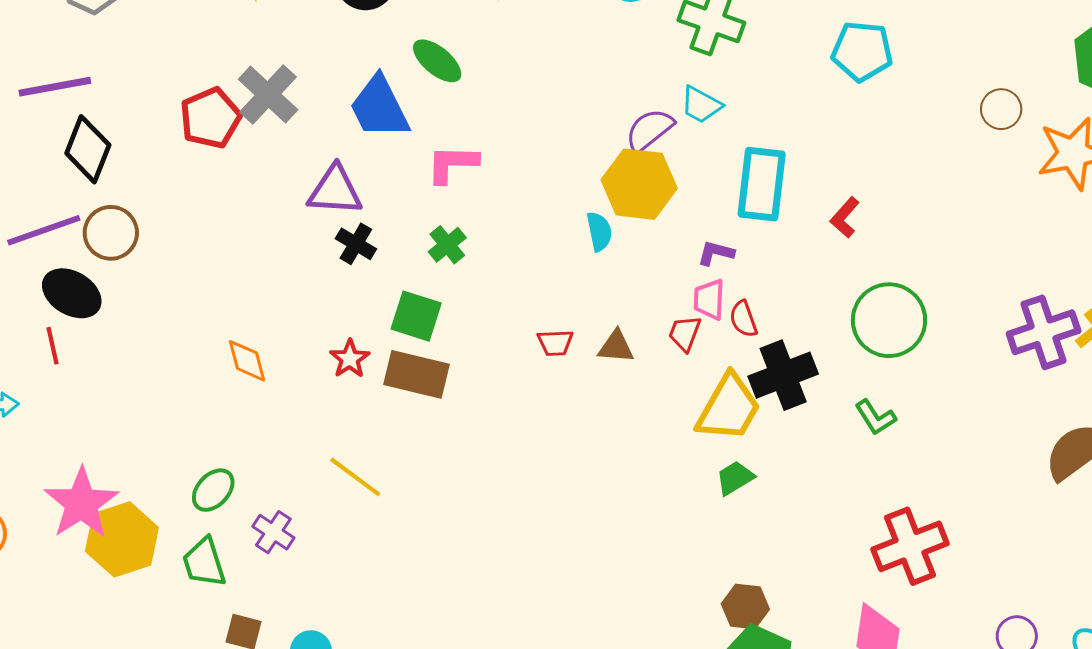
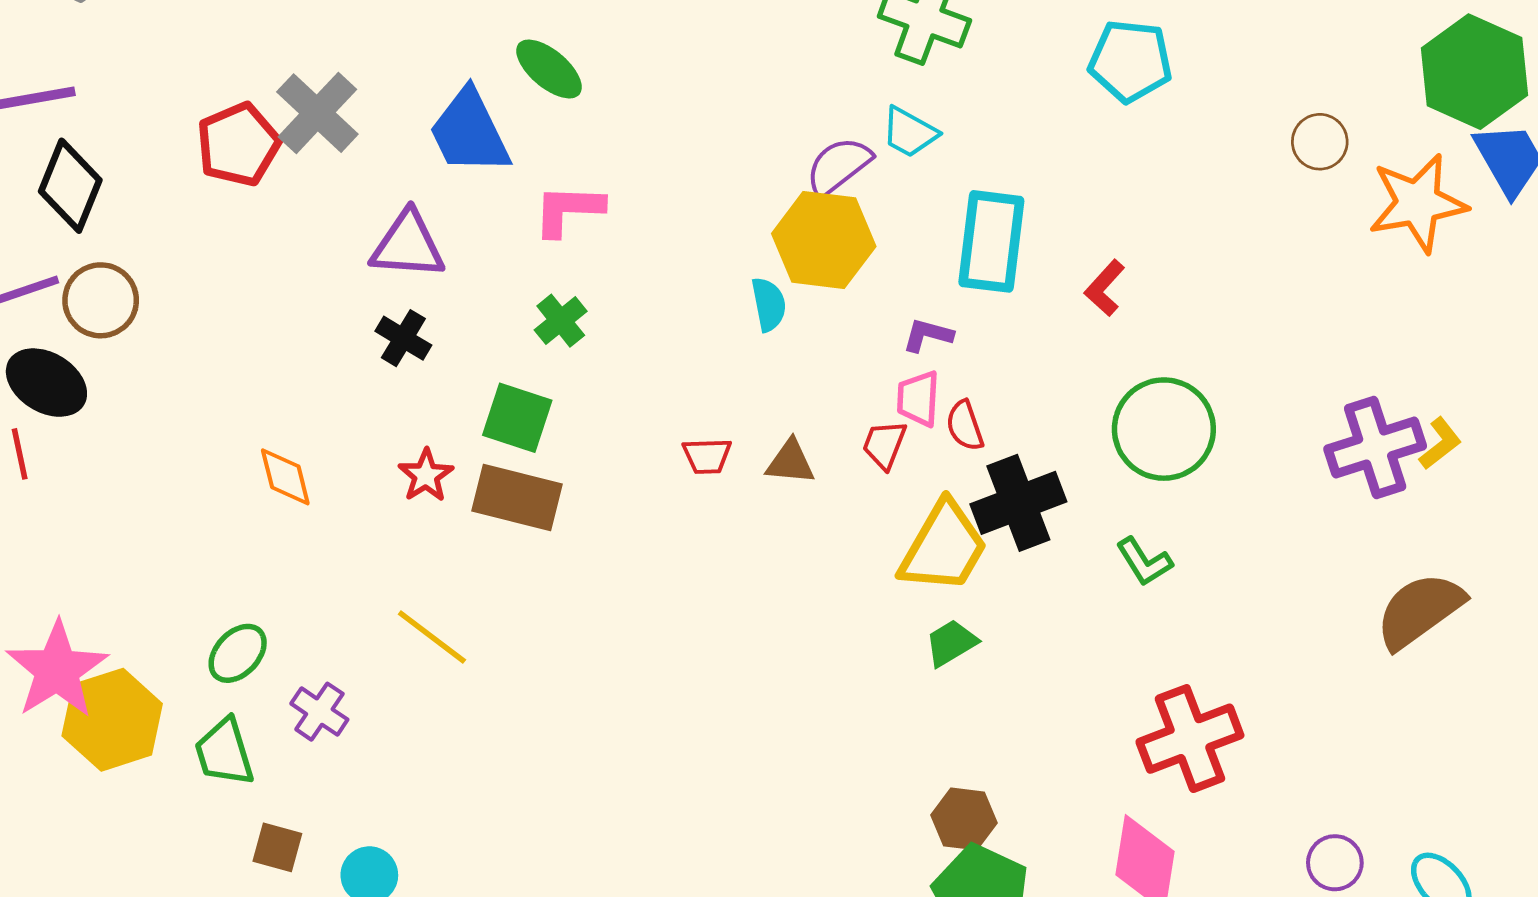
black cross: (356, 244) -> (403, 338), moved

